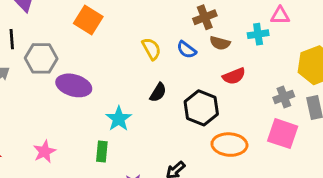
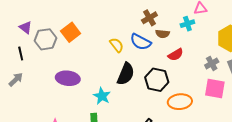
orange square: (88, 20) -> (71, 32), turned 30
blue semicircle: (187, 50) -> (141, 42), size x1.5
gray hexagon: (41, 58) -> (46, 39), moved
black semicircle: (158, 92) -> (126, 74), size x1.6

